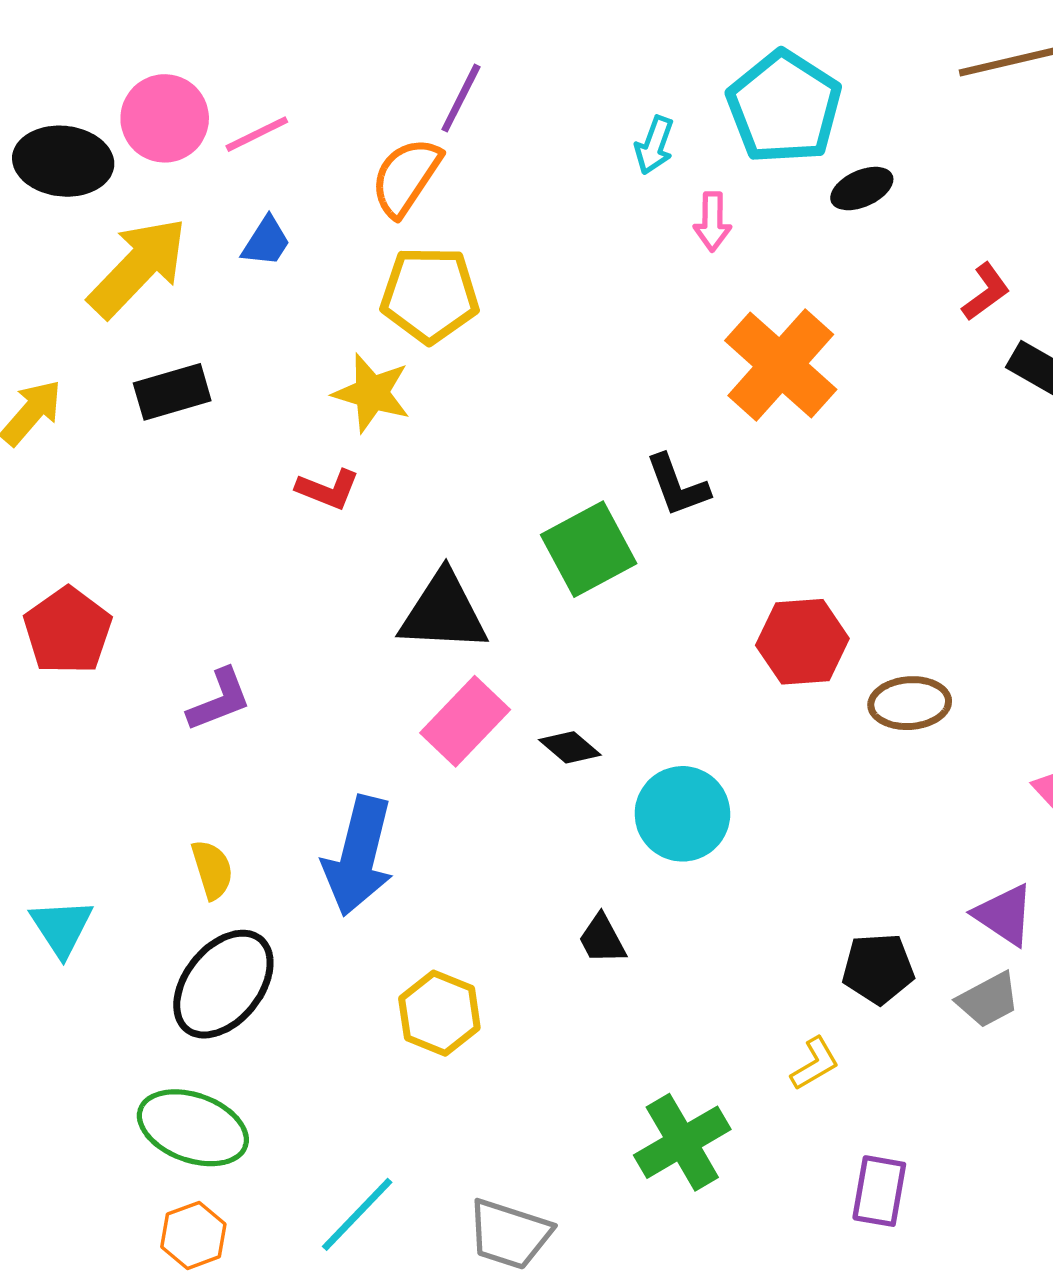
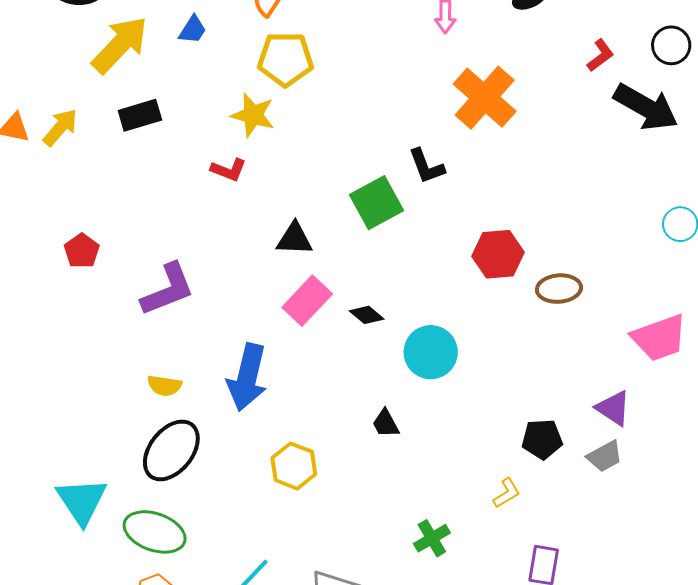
black triangle: (443, 612) -> (294, 239), size x0.7
red pentagon: (68, 631) -> (82, 251), size x0.7
purple L-shape: (219, 700) -> (168, 289), size x1.5
yellow semicircle: (212, 870) -> (164, 386), turned 116
cyan triangle: (62, 927) -> (82, 501), moved, size x1.4
green cross: (682, 1142) -> (432, 538), size x0.7

